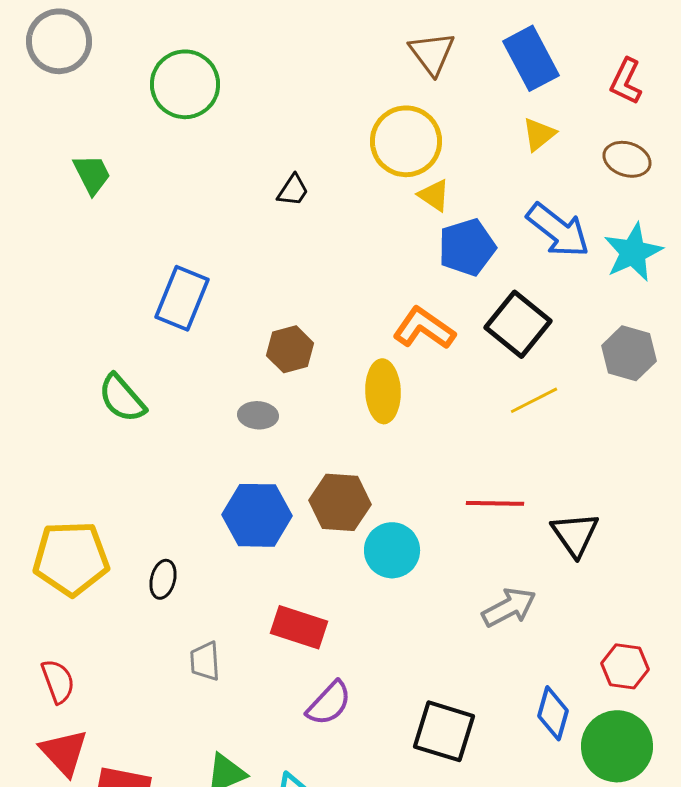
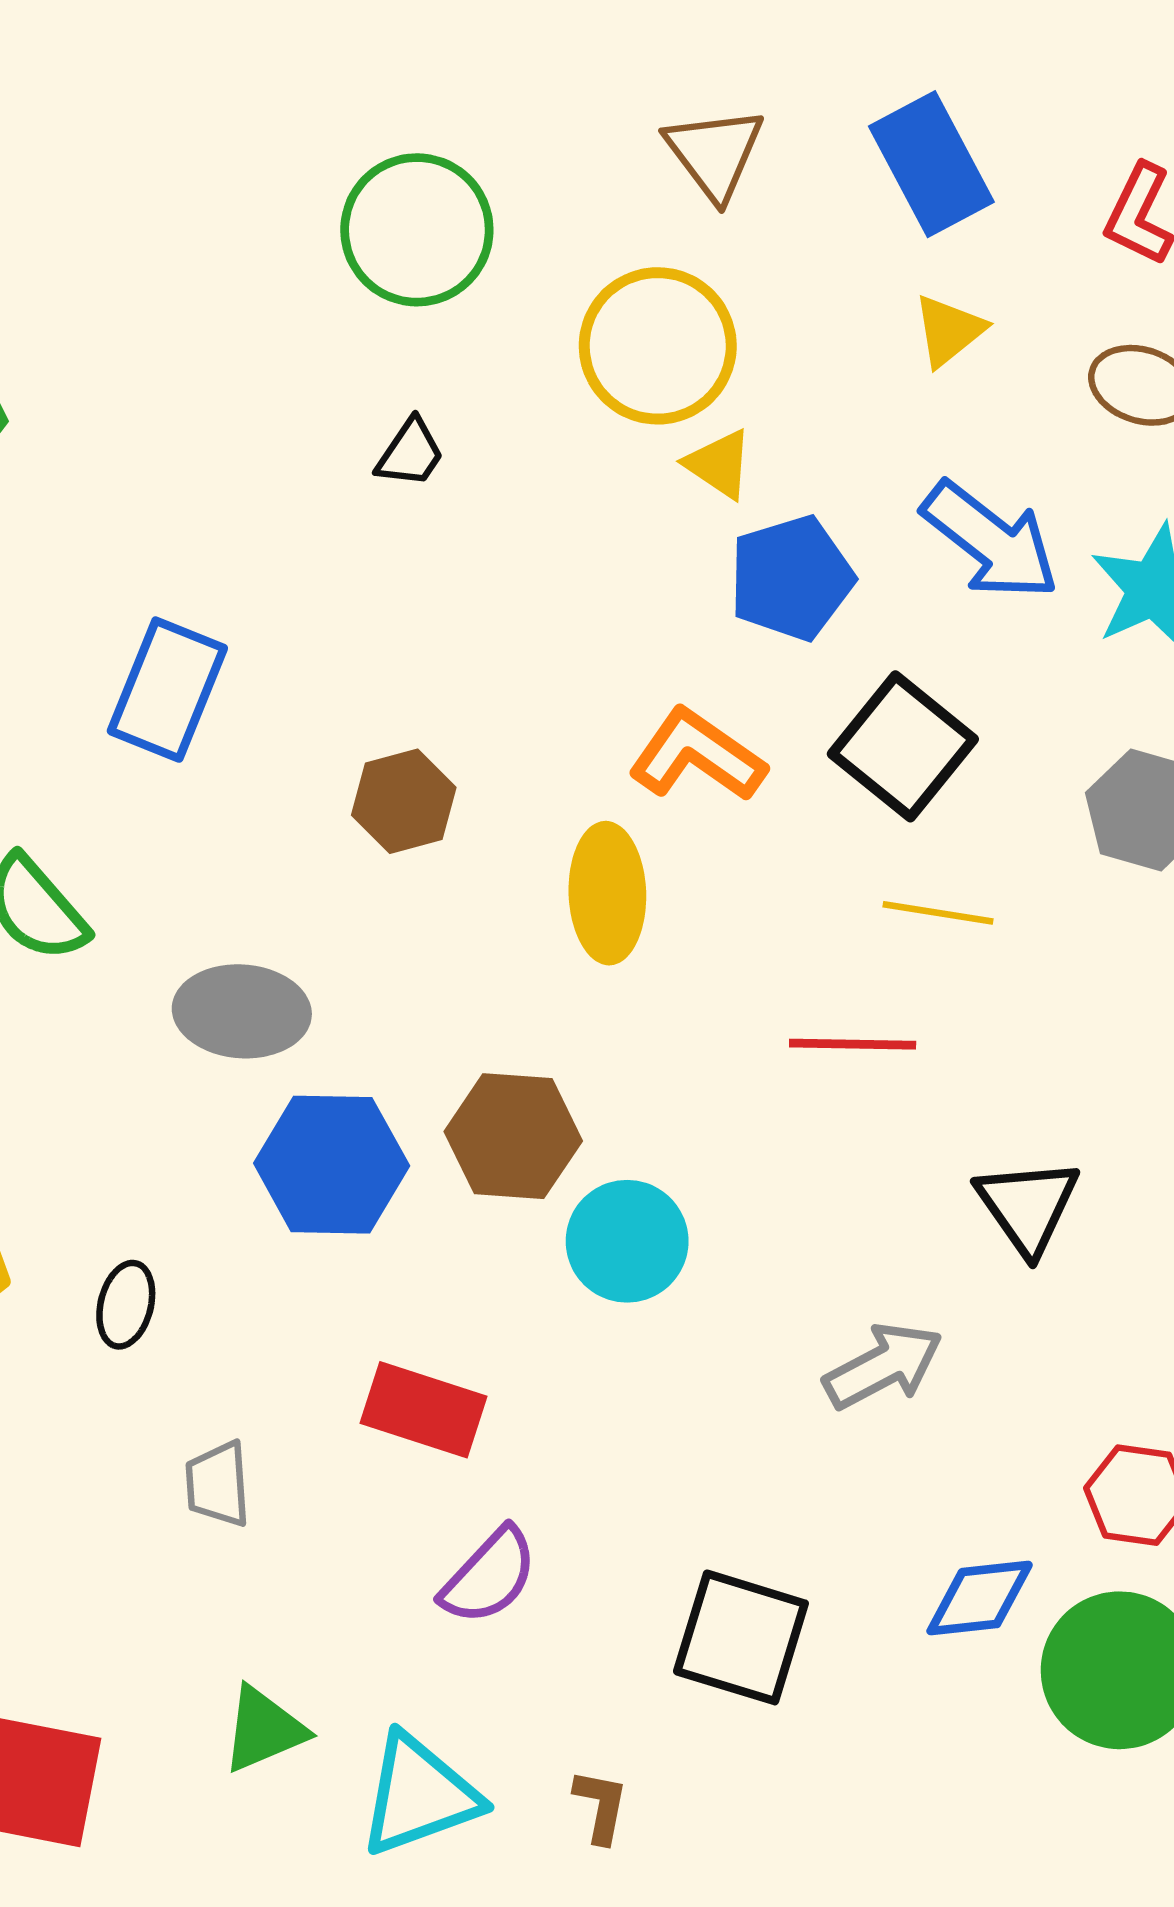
green circle: (185, 84) -> (417, 230), moved
yellow line: (534, 400) -> (938, 913), turned 36
gray ellipse: (258, 415) -> (242, 1011), moved, size x1.5
red line: (495, 503) -> (853, 1044), moved
blue diamond: (553, 713) -> (980, 1598), turned 68

